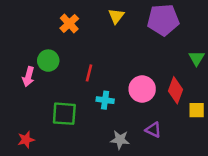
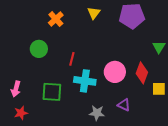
pink arrow: (28, 77) -> (16, 89), moved
cyan cross: (105, 100) -> (85, 81), size x1.5

